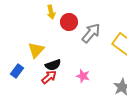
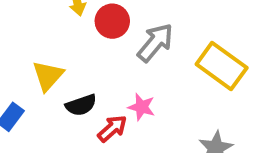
pink star: (83, 76) -> (142, 107), moved
red arrow: (49, 77) -> (112, 128), moved

